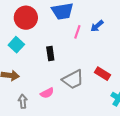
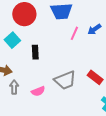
black rectangle: (50, 53) -> (35, 52), moved
gray arrow: (23, 101) -> (14, 87), moved

